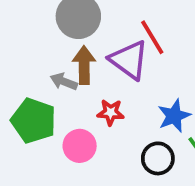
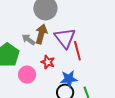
red line: (152, 37) -> (77, 51), moved
blue star: (174, 116) -> (69, 79), moved

